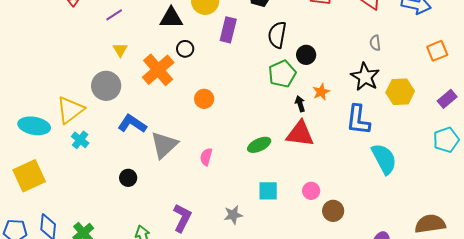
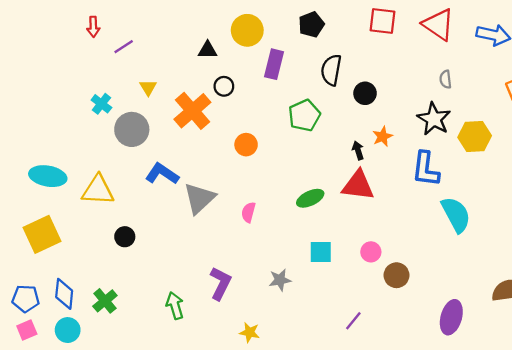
purple line: (114, 15) -> (124, 47), moved
black triangle: (171, 18) -> (208, 50), size x0.7
green pentagon: (282, 74) -> (304, 115), moved
yellow triangle: (70, 110) -> (98, 190), moved, turned 40
cyan cross: (80, 140) -> (101, 104), moved
black circle: (128, 178) -> (125, 237), moved

